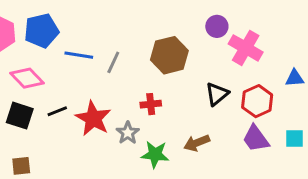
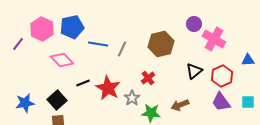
red cross: (151, 104) -> (148, 78), turned -32
black square: (20, 116) -> (57, 100), moved, turned 30

